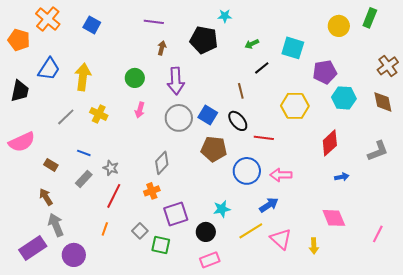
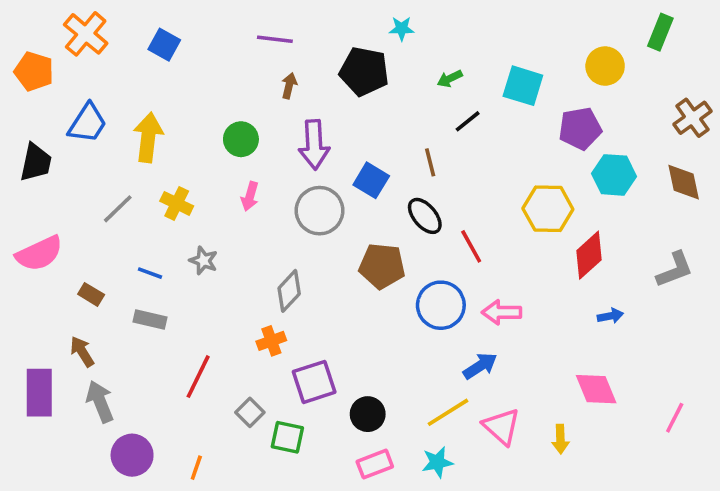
yellow circle: (339, 26) -> (605, 66), moved
yellow hexagon: (295, 106) -> (548, 209), moved
blue square: (208, 115) -> (371, 180), moved
red line: (264, 138) -> (471, 246), turned 54
gray star: (111, 168) -> (203, 261), moved
gray rectangle: (84, 179) -> (150, 319), turned 60
red line: (114, 196) -> (198, 377), moved
cyan star: (222, 209) -> (437, 462), moved
orange line: (105, 229) -> (196, 468), moved
purple rectangle: (33, 248) -> (39, 393), moved, turned -56

